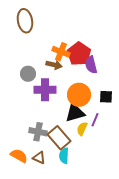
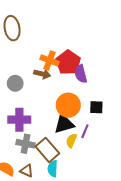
purple cross: (45, 90) -> (19, 120), moved

